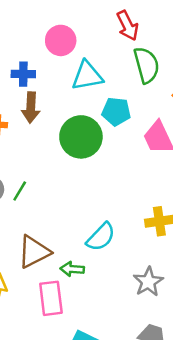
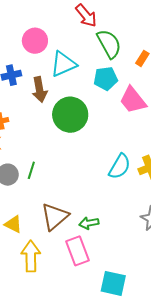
brown arrow: (31, 108) -> (40, 90), moved
cyan pentagon: (116, 112) -> (106, 79), moved
cyan semicircle: (101, 237) -> (120, 166), moved

